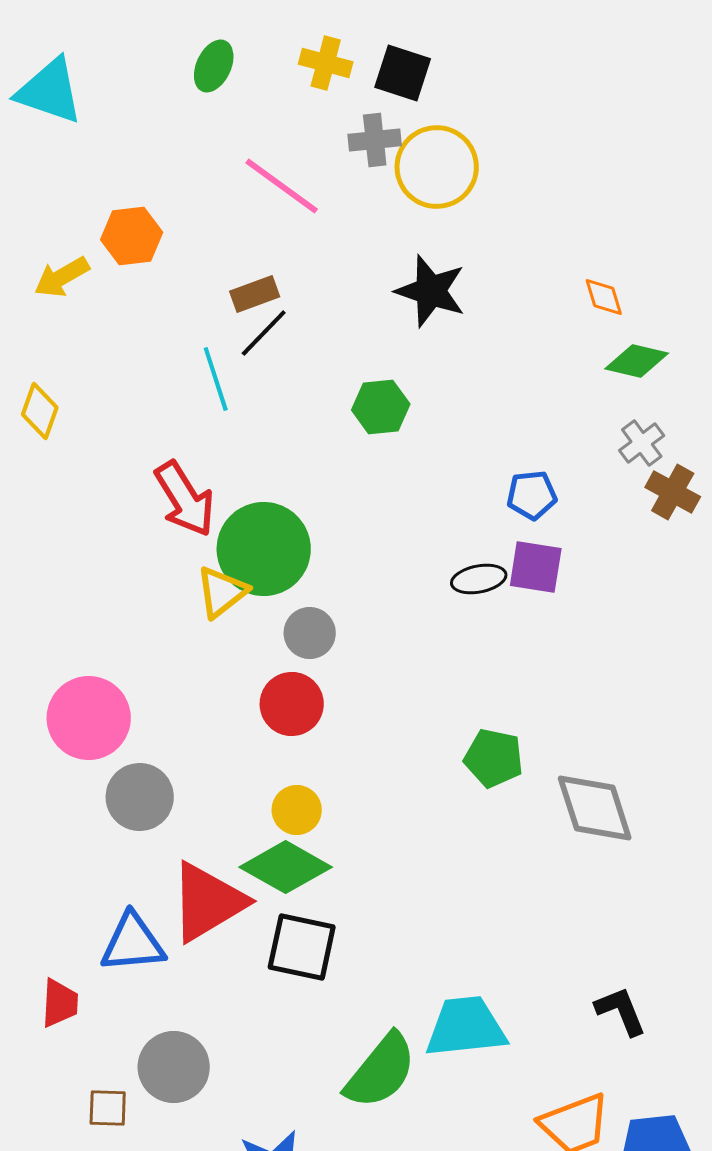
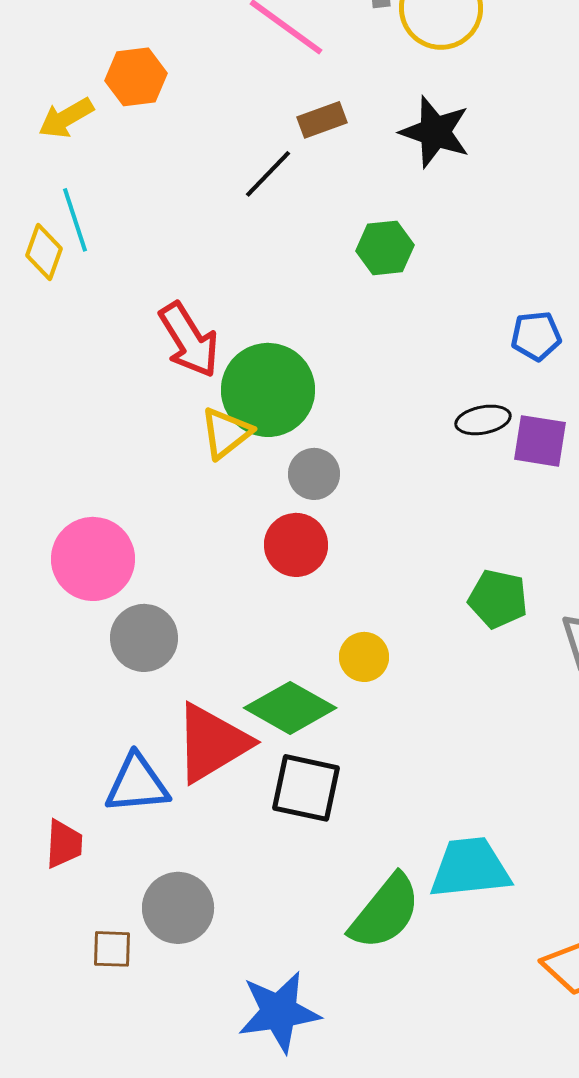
brown rectangle: (255, 294) -> (322, 120), moved
cyan line: (216, 379) -> (75, 220), moved
purple square: (536, 567) -> (540, 441), moved
yellow circle: (297, 810) -> (364, 657), moved

